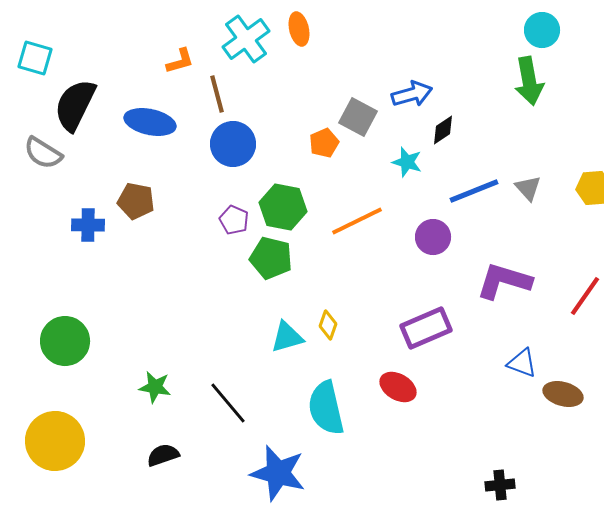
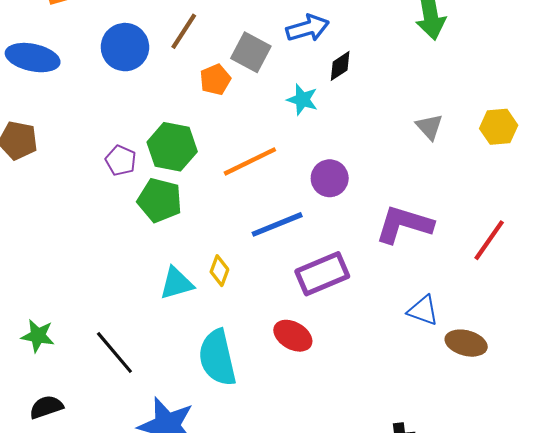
brown line: (217, 94) -> (184, 31), moved, turned 48
blue circle: (233, 144) -> (125, 47), moved
blue line: (474, 191) -> (277, 224), moved

